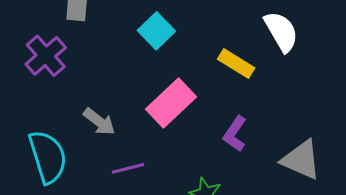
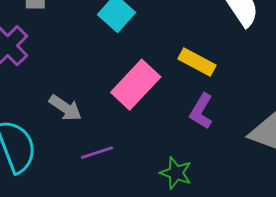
yellow rectangle: (236, 63) -> (197, 62), moved

